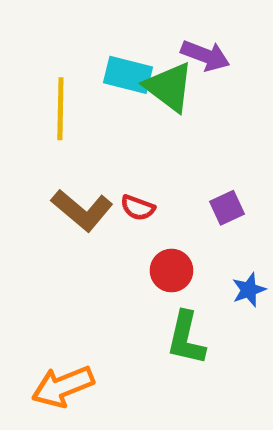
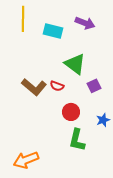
green triangle: (169, 87) -> (75, 64), moved
yellow line: (60, 109) -> (23, 19), moved

